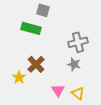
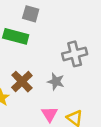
gray star: (74, 64) -> (56, 82), moved

